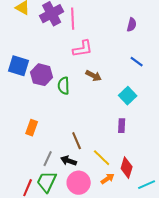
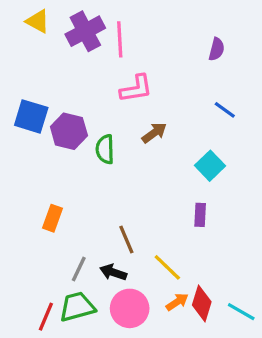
brown arrow: (94, 76) -> (154, 133), turned -63
red diamond: (127, 168) -> (202, 303), moved
green trapezoid: (47, 182) -> (77, 307), turned 50
cyan line: (147, 185) -> (241, 312), turned 54

